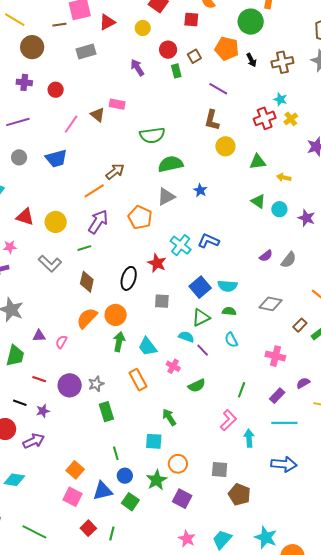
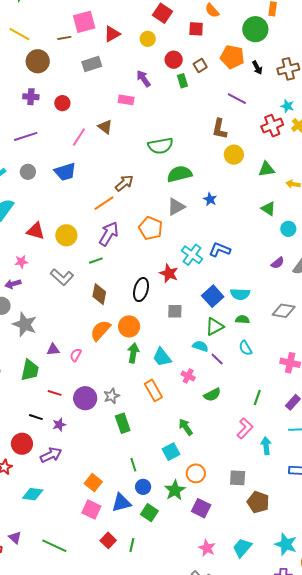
purple line: (218, 89) -> (237, 99), moved
pink rectangle: (117, 104) -> (126, 100), moved
cyan circle: (279, 209) -> (288, 229), moved
cyan square: (154, 441) -> (171, 452), turned -30

